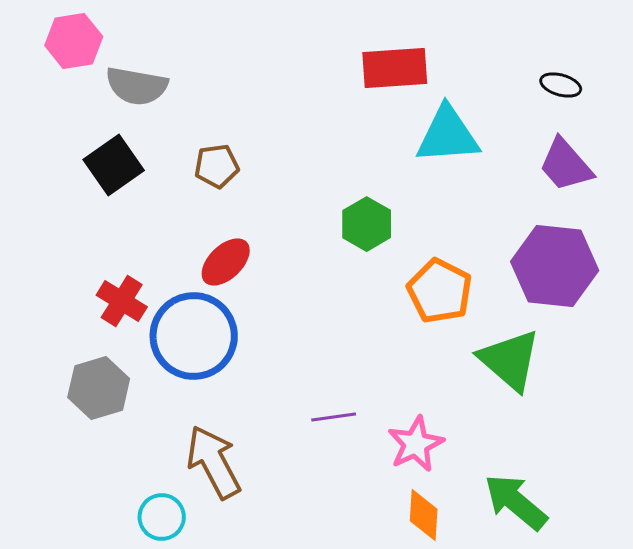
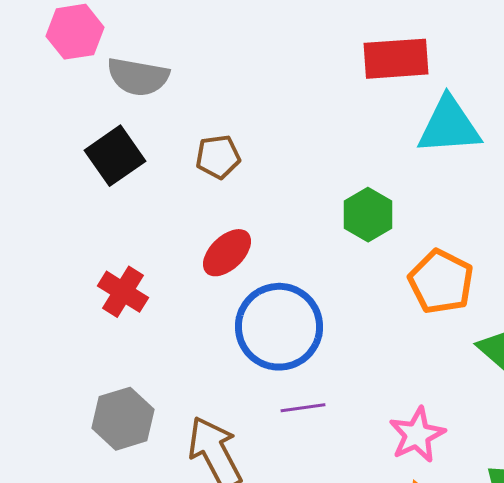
blue circle: (194, 336) -> (279, 327), moved
gray hexagon: (99, 388) -> (123, 419), moved
purple line: (334, 417) -> (303, 408), moved

